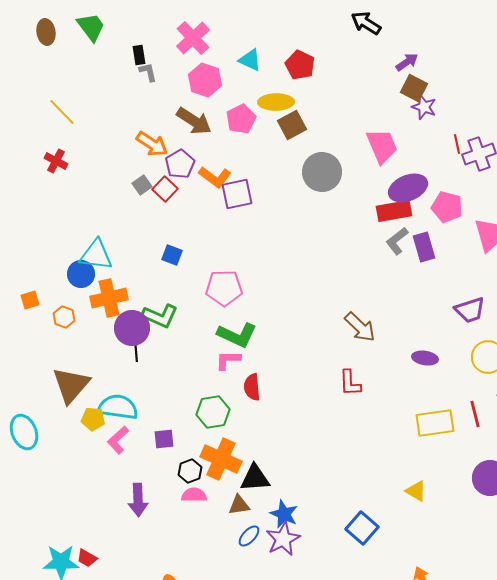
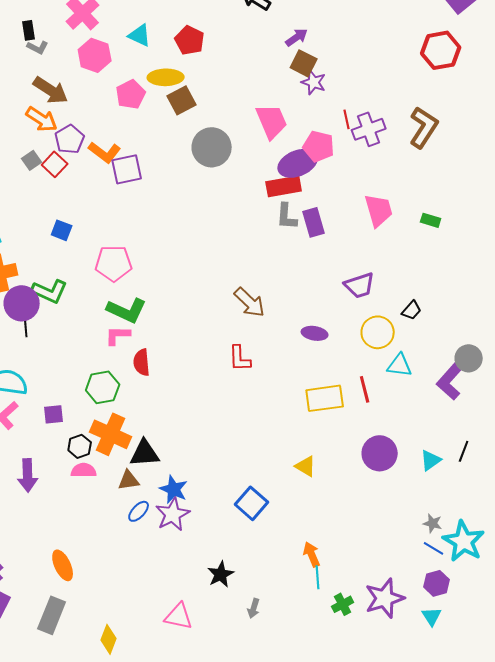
gray L-shape: (148, 72) -> (38, 47), turned 130
brown arrow: (194, 121) -> (51, 90), moved
pink pentagon: (447, 207) -> (319, 146), moved
gray L-shape: (397, 241) -> (287, 216), turned -48

